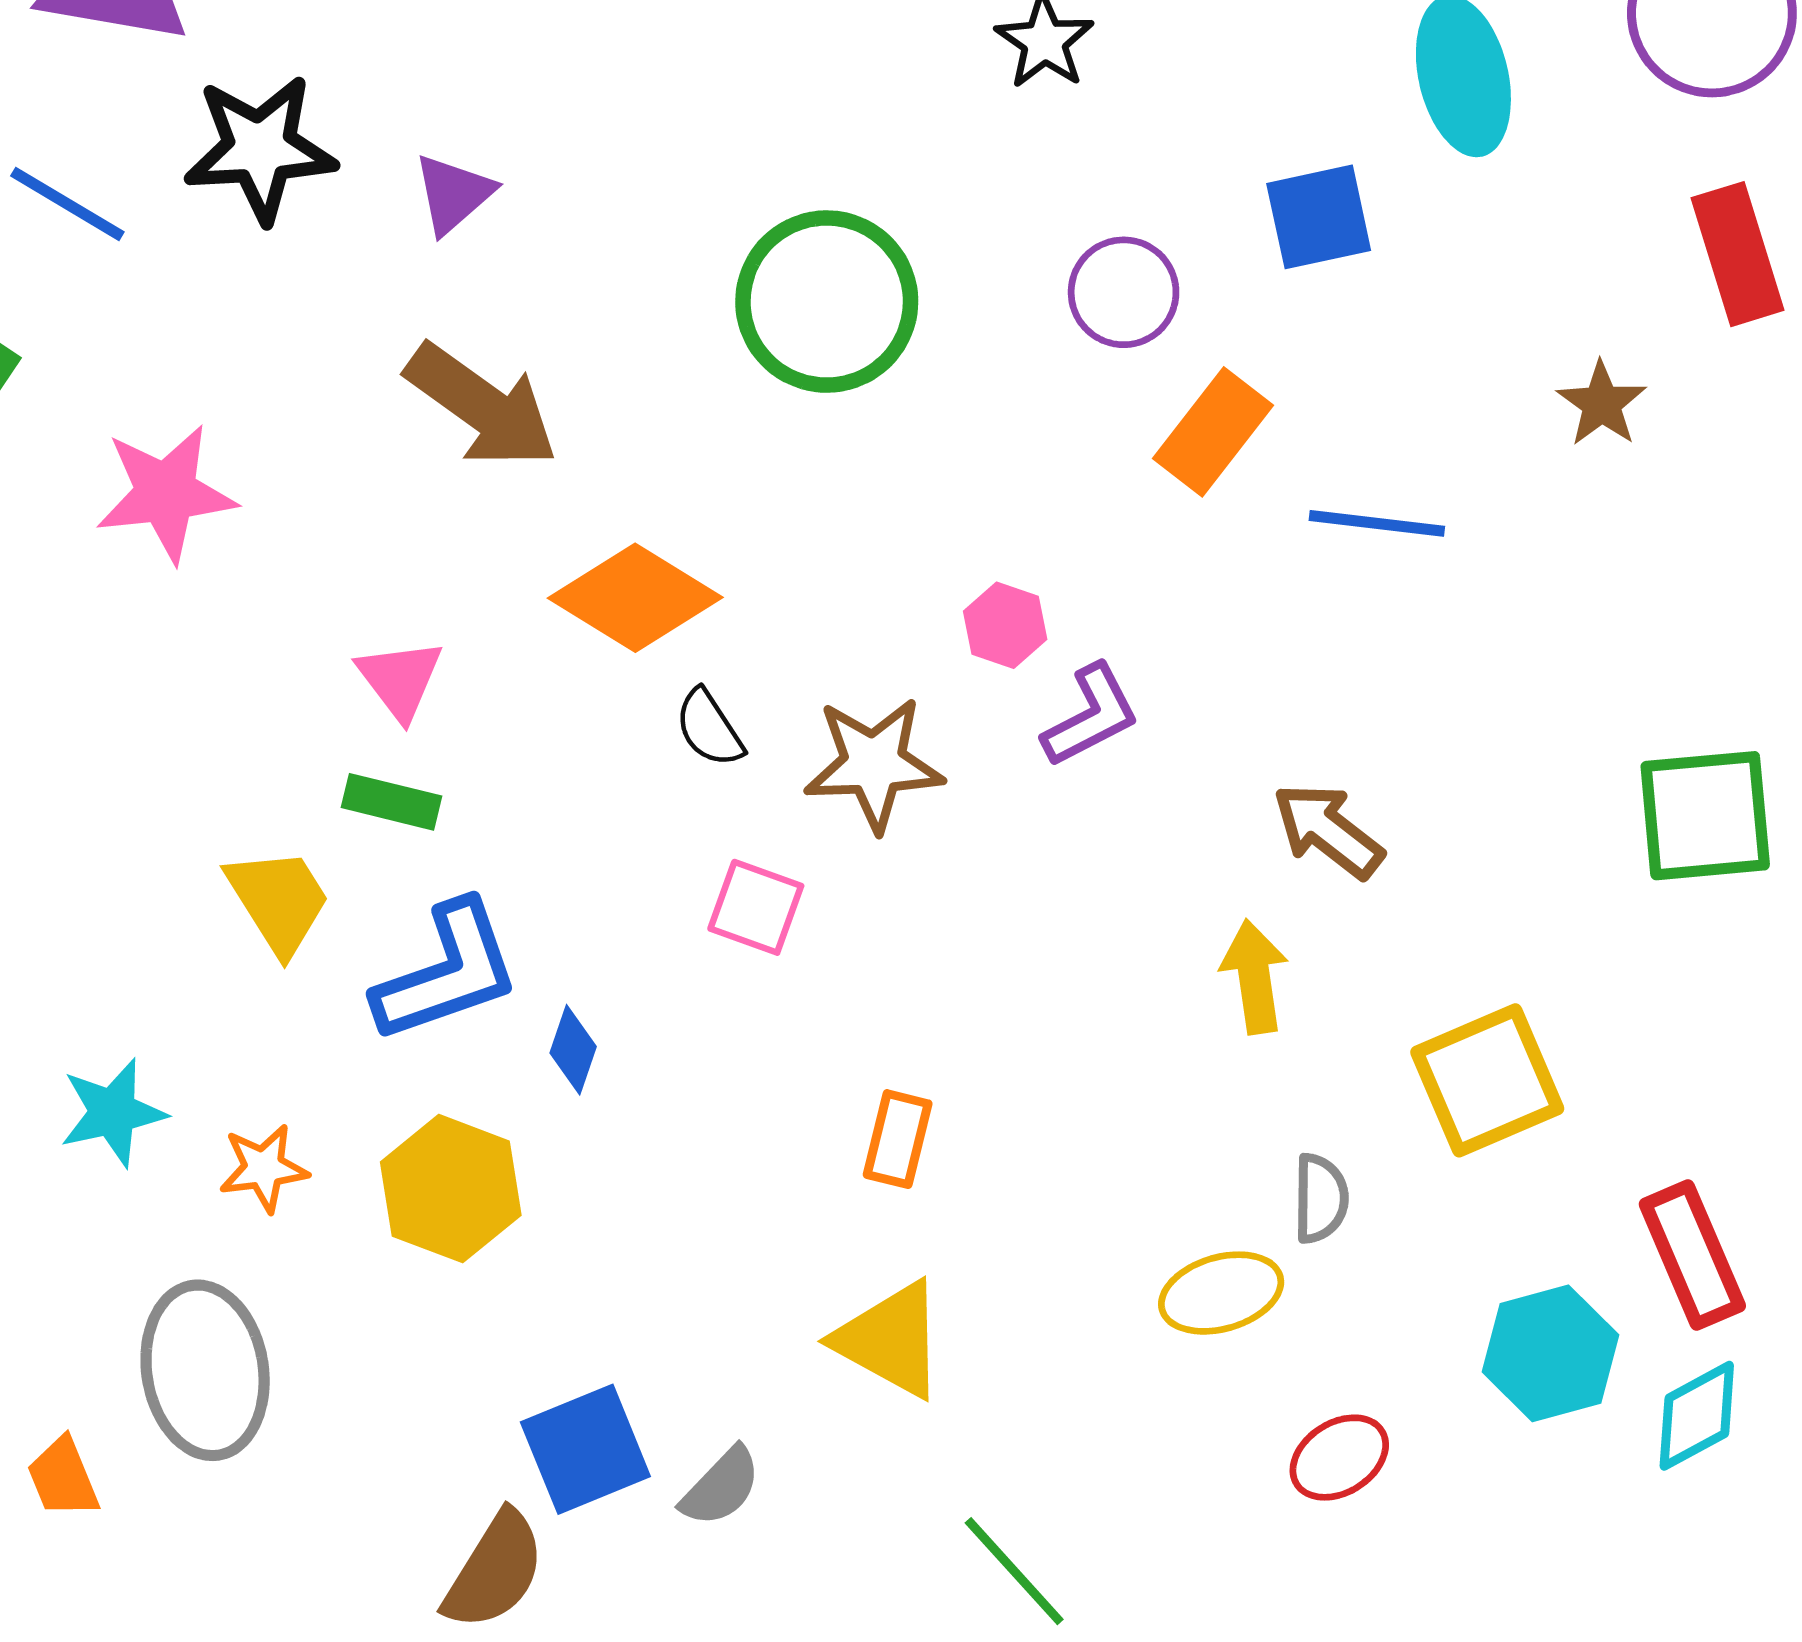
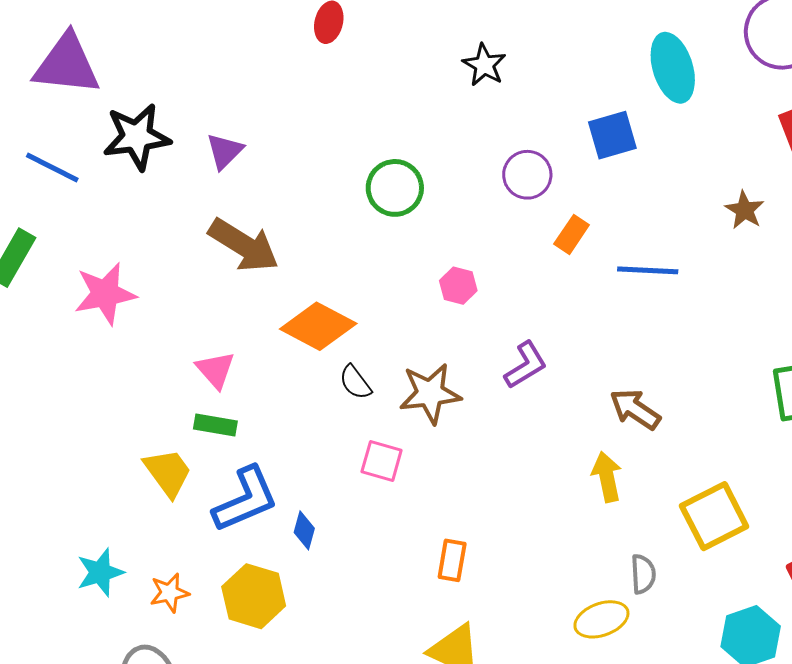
green circle: (827, 302) -> (395, 188), size x0.7
orange rectangle: (1213, 432) -> (572, 234), size x0.7
pink hexagon: (1005, 625) -> (458, 286), moved

